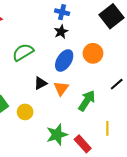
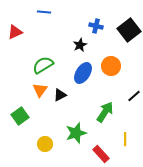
blue cross: (62, 12) -> (96, 26), moved
orange triangle: (61, 88) -> (40, 90), moved
yellow circle: (25, 112) -> (45, 144), moved
green star: (57, 135) -> (76, 133), moved

